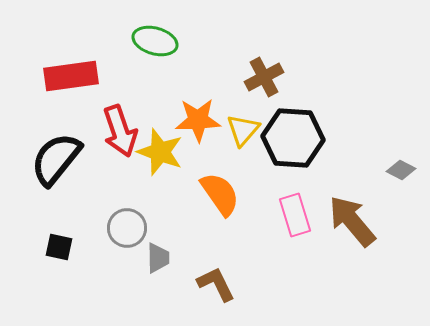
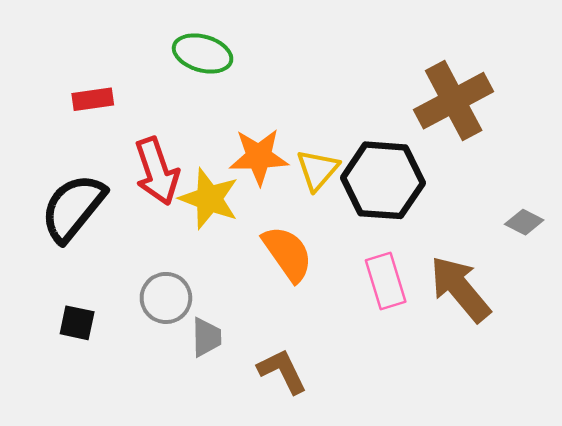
red rectangle: (71, 76) -> (93, 99), size x0.6
brown cross: (264, 77) -> (454, 101), moved, size x1.5

